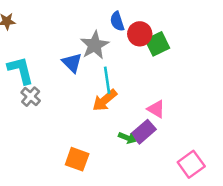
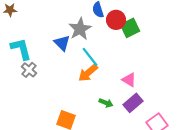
cyan line: (107, 80) -> (90, 57), turned -30
purple rectangle: (143, 132) -> (133, 103), moved

